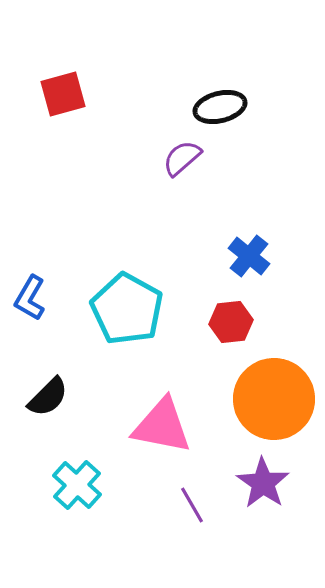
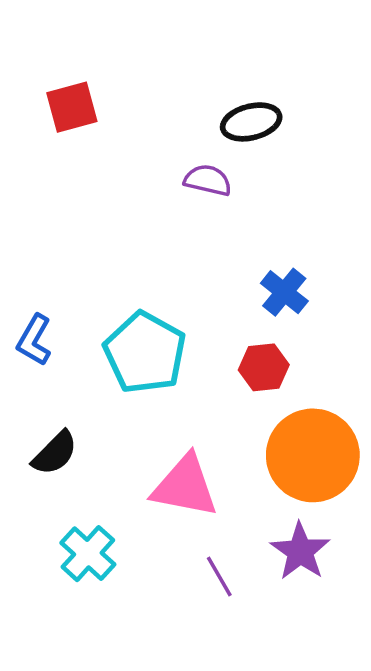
purple semicircle: (182, 158) -> (208, 180), turned 54

